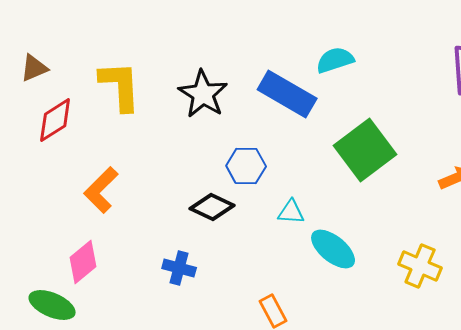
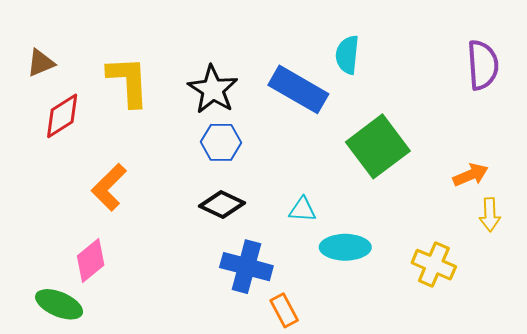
cyan semicircle: (335, 60) -> (347, 55), turned -66
blue hexagon: (246, 166) -> (221, 142), moved
cyan ellipse: (333, 249) -> (345, 247), turned -39
blue cross: (179, 268) -> (246, 267), moved, size x1.5

